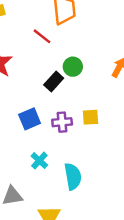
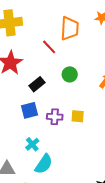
black rectangle: (54, 81) -> (37, 84), moved
cyan semicircle: (73, 176) -> (44, 164), moved, turned 35

